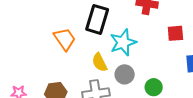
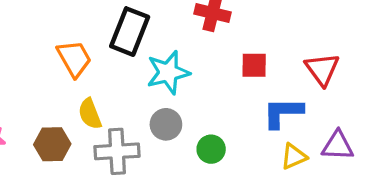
yellow semicircle: (100, 62) -> (90, 114), moved

